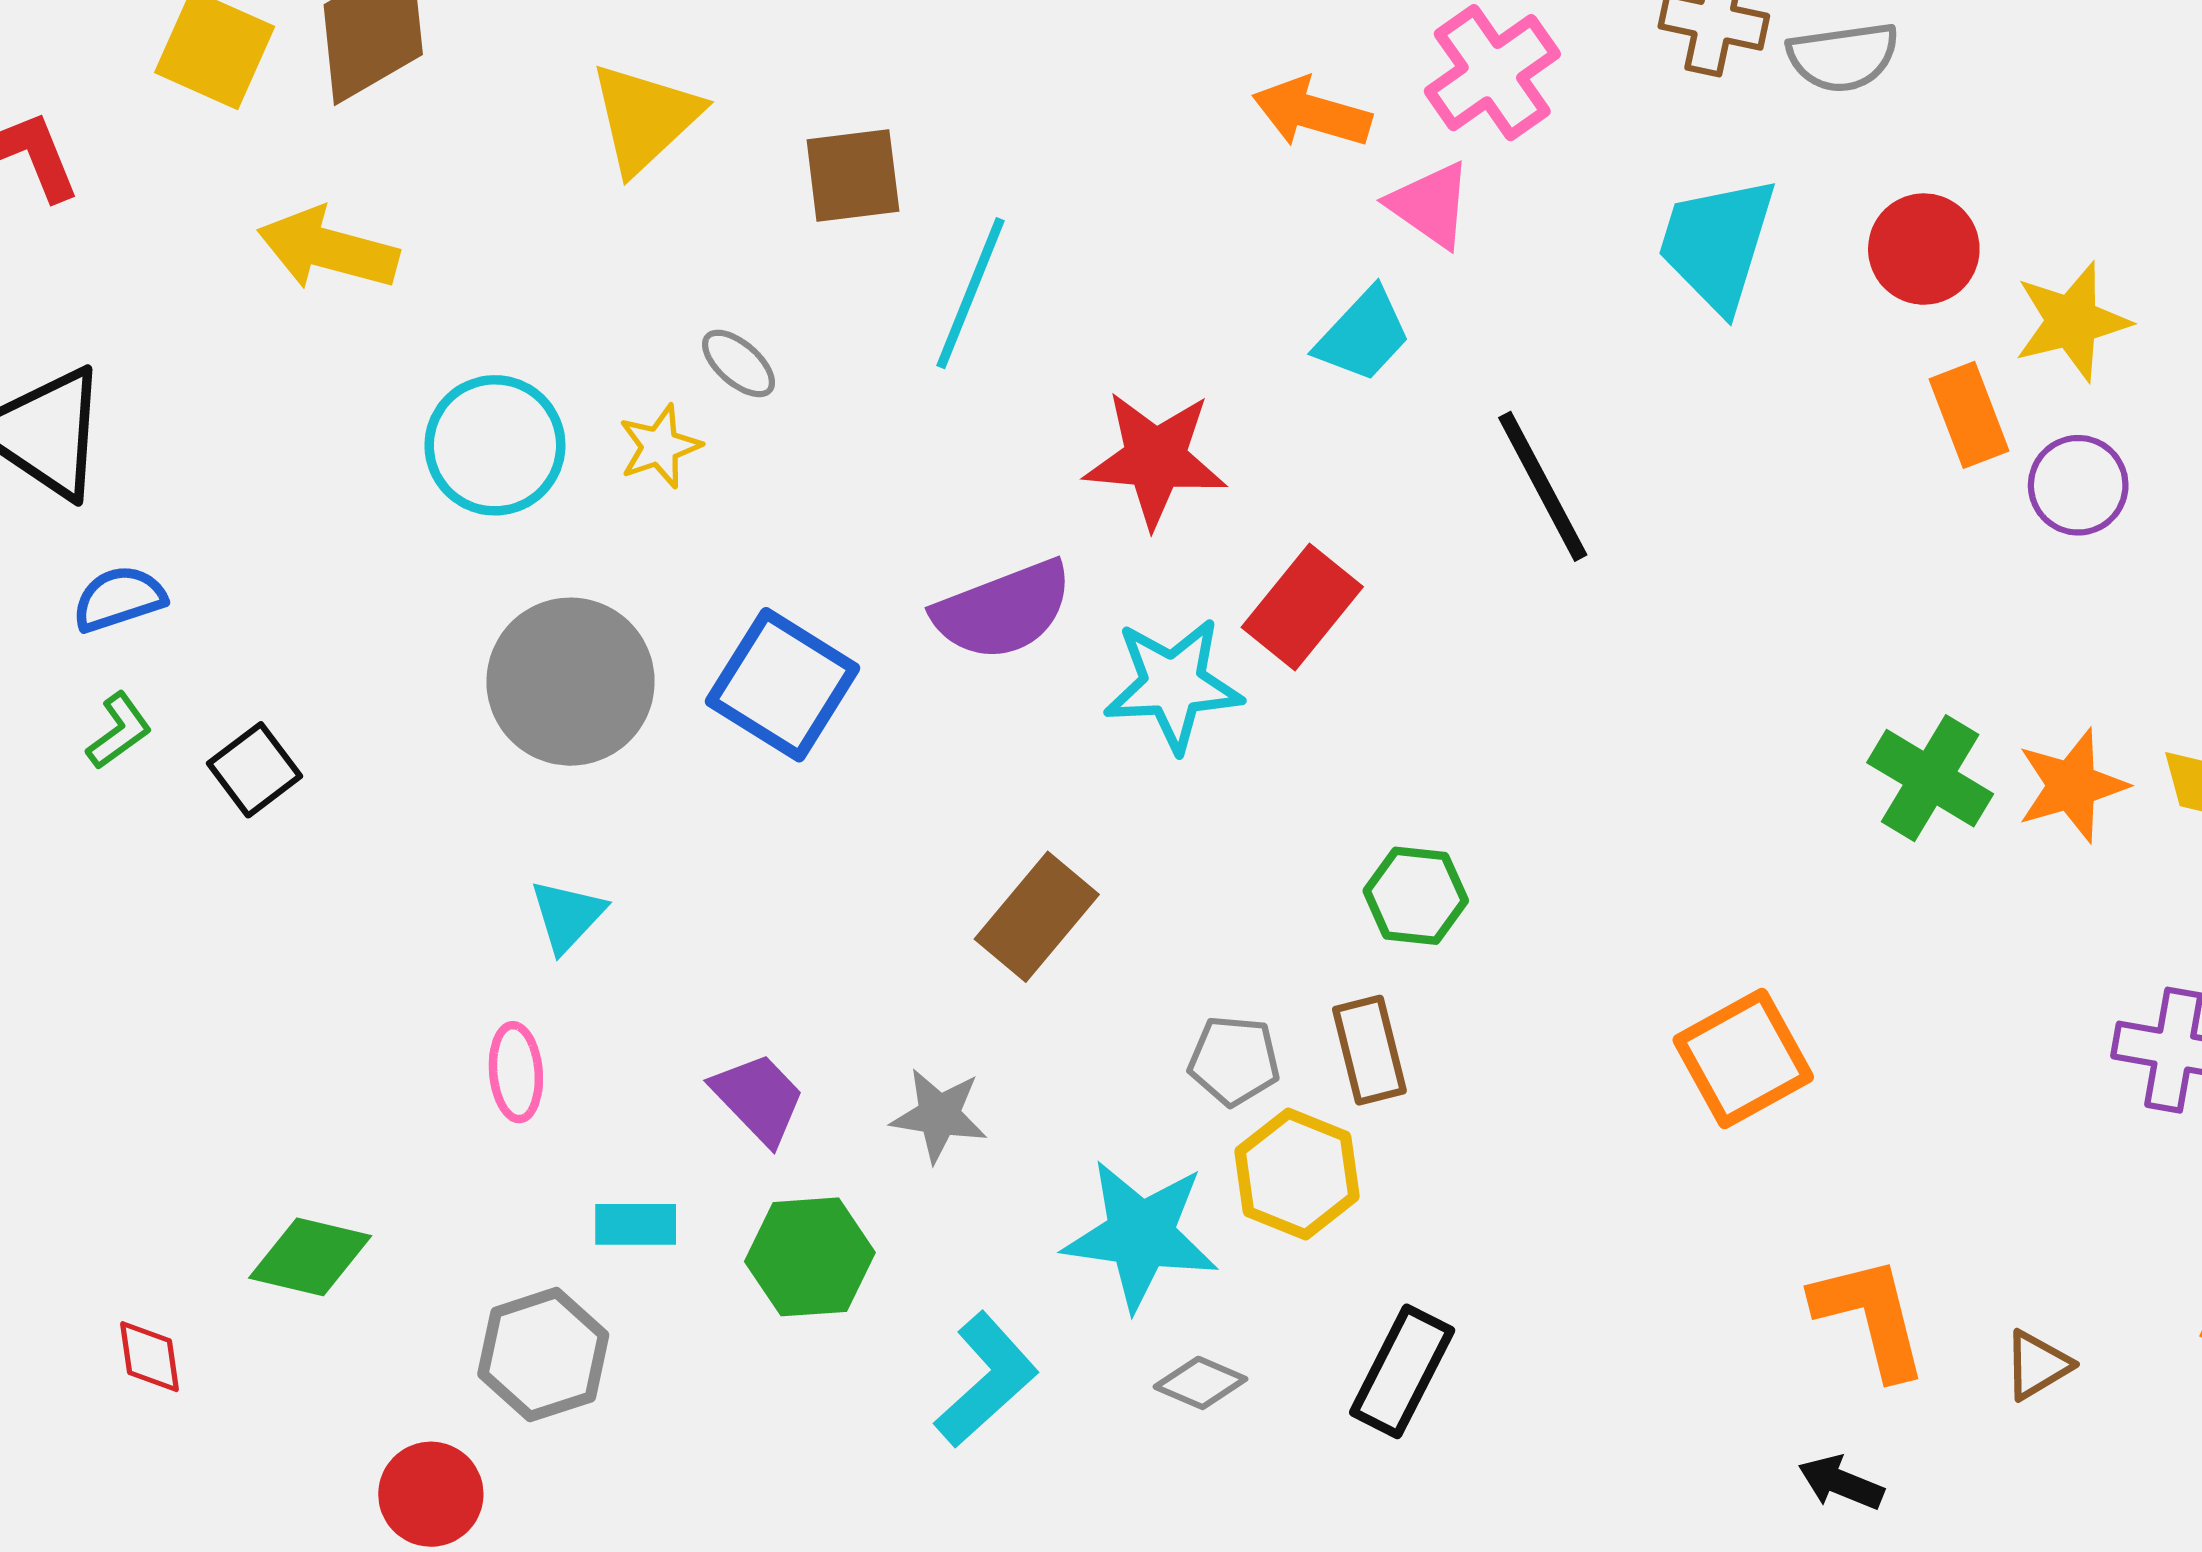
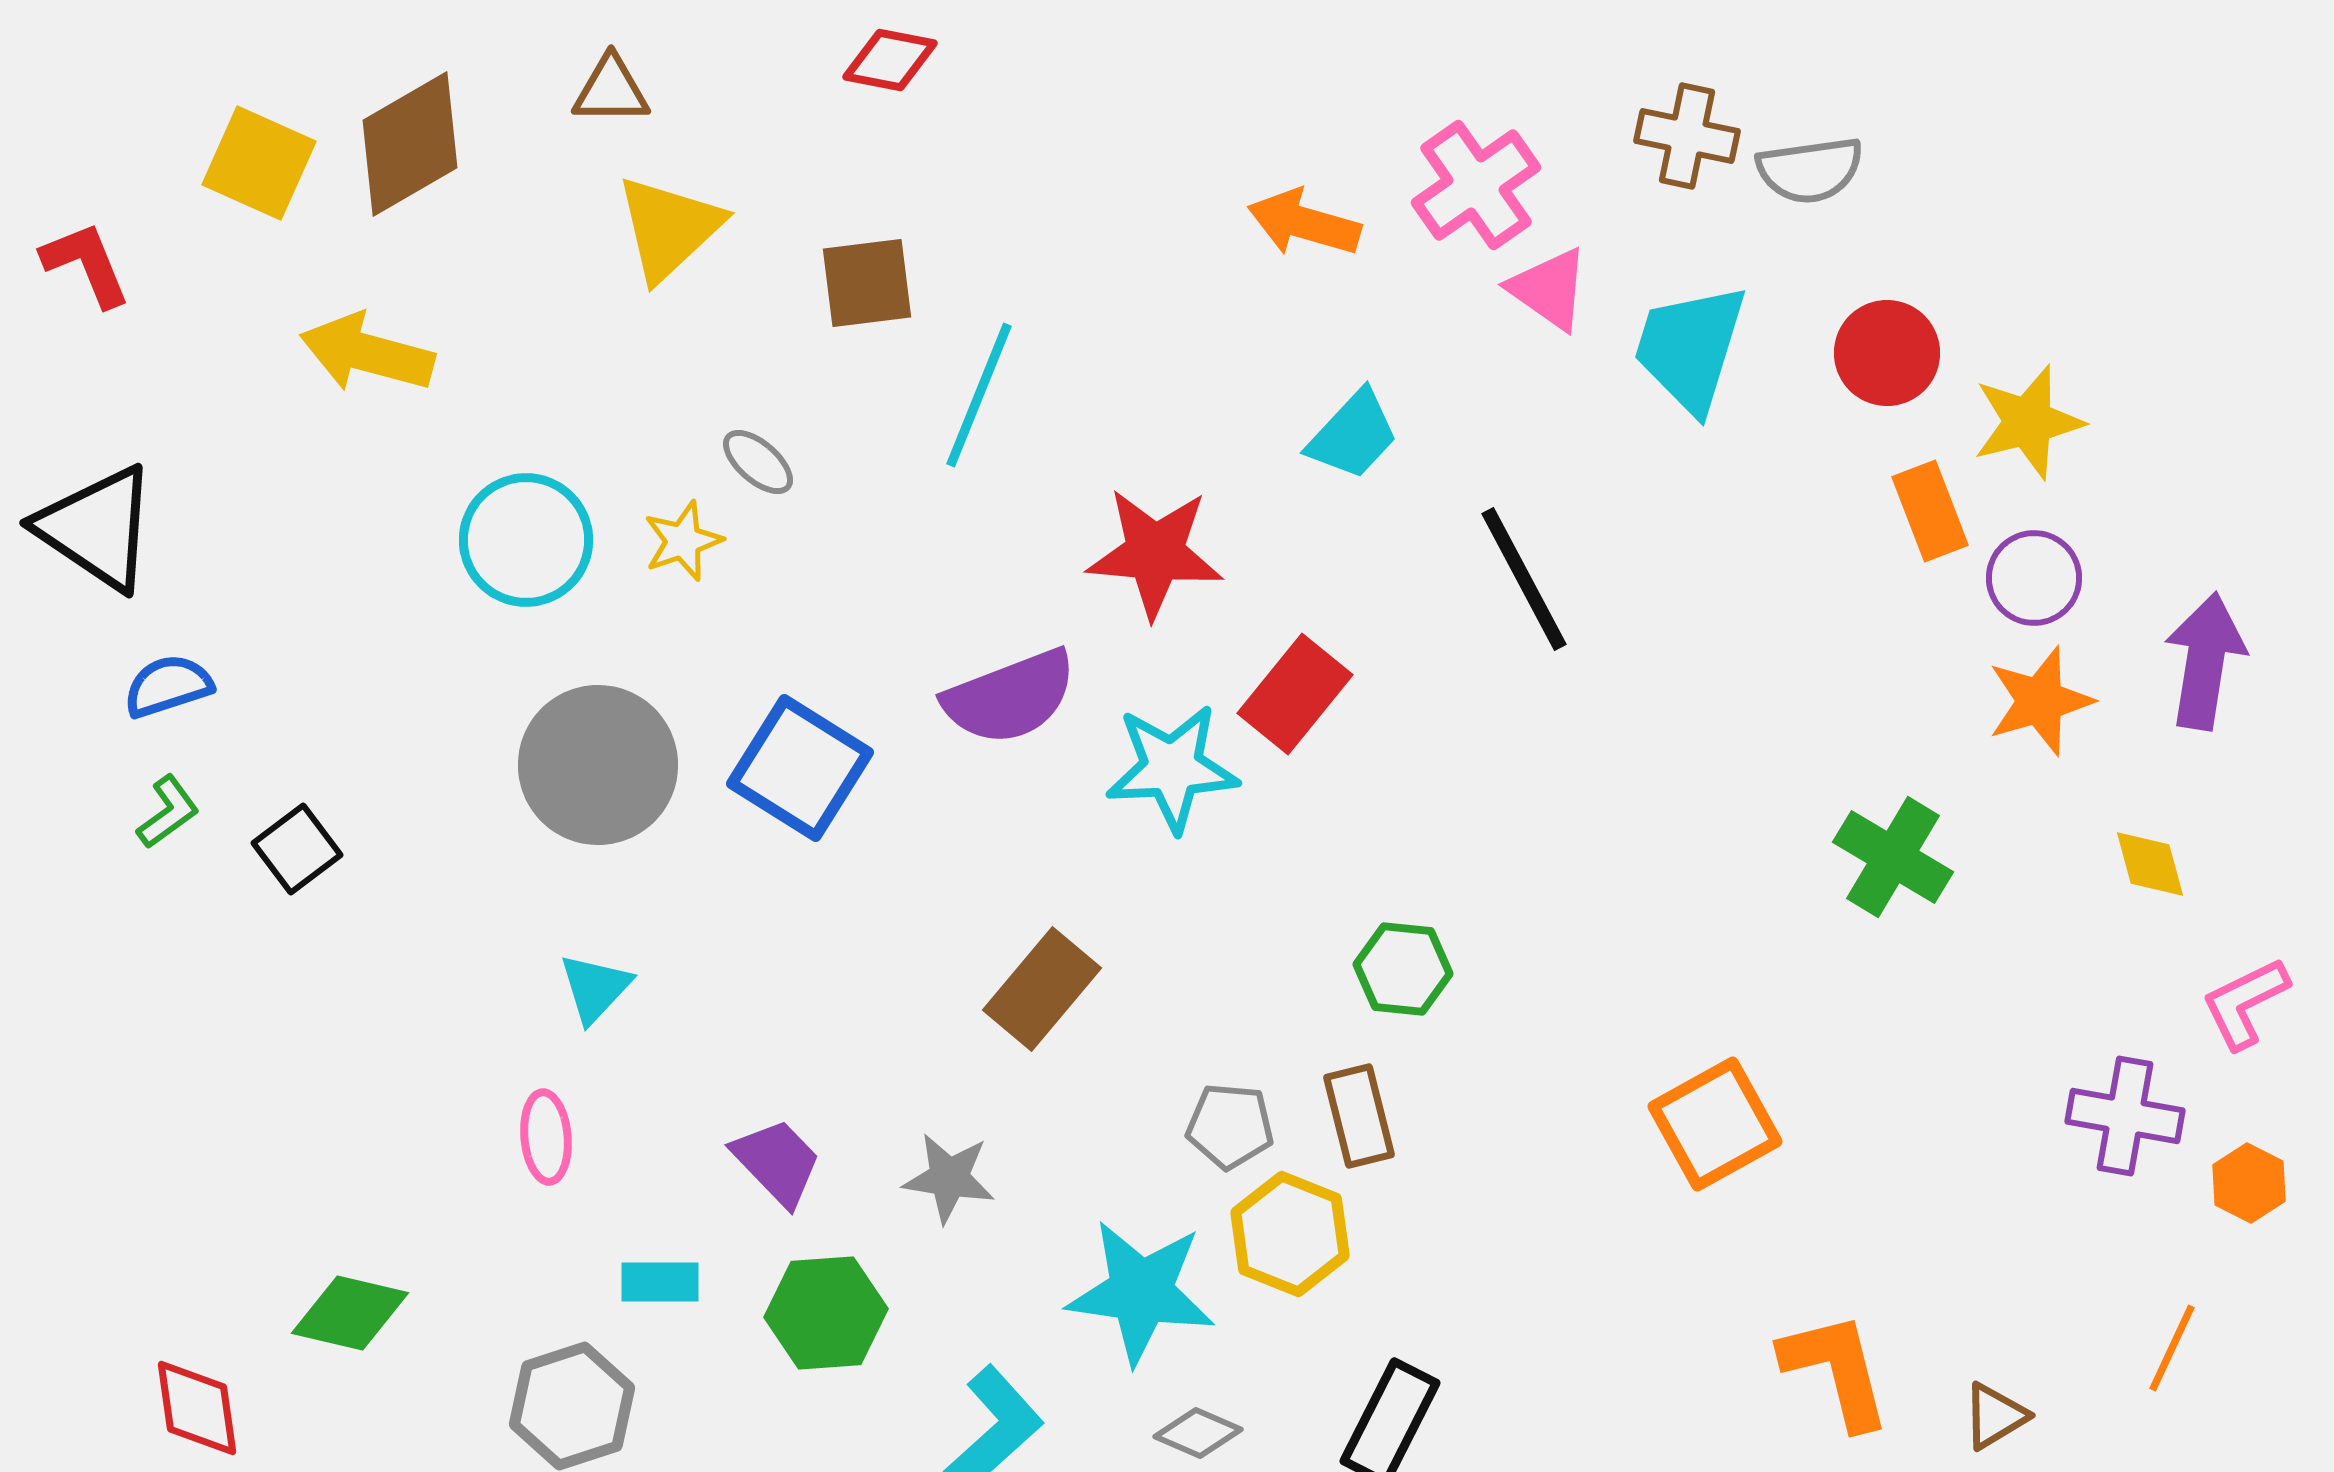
pink triangle: (1430, 205) -> (1549, 289), moved
orange star: (2072, 786) -> (2040, 701), moved
red diamond: (150, 1357) -> (197, 1408), size x1.4

